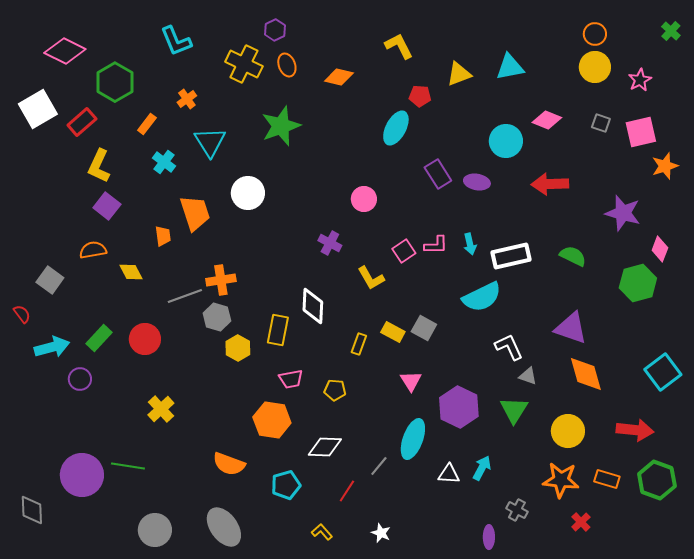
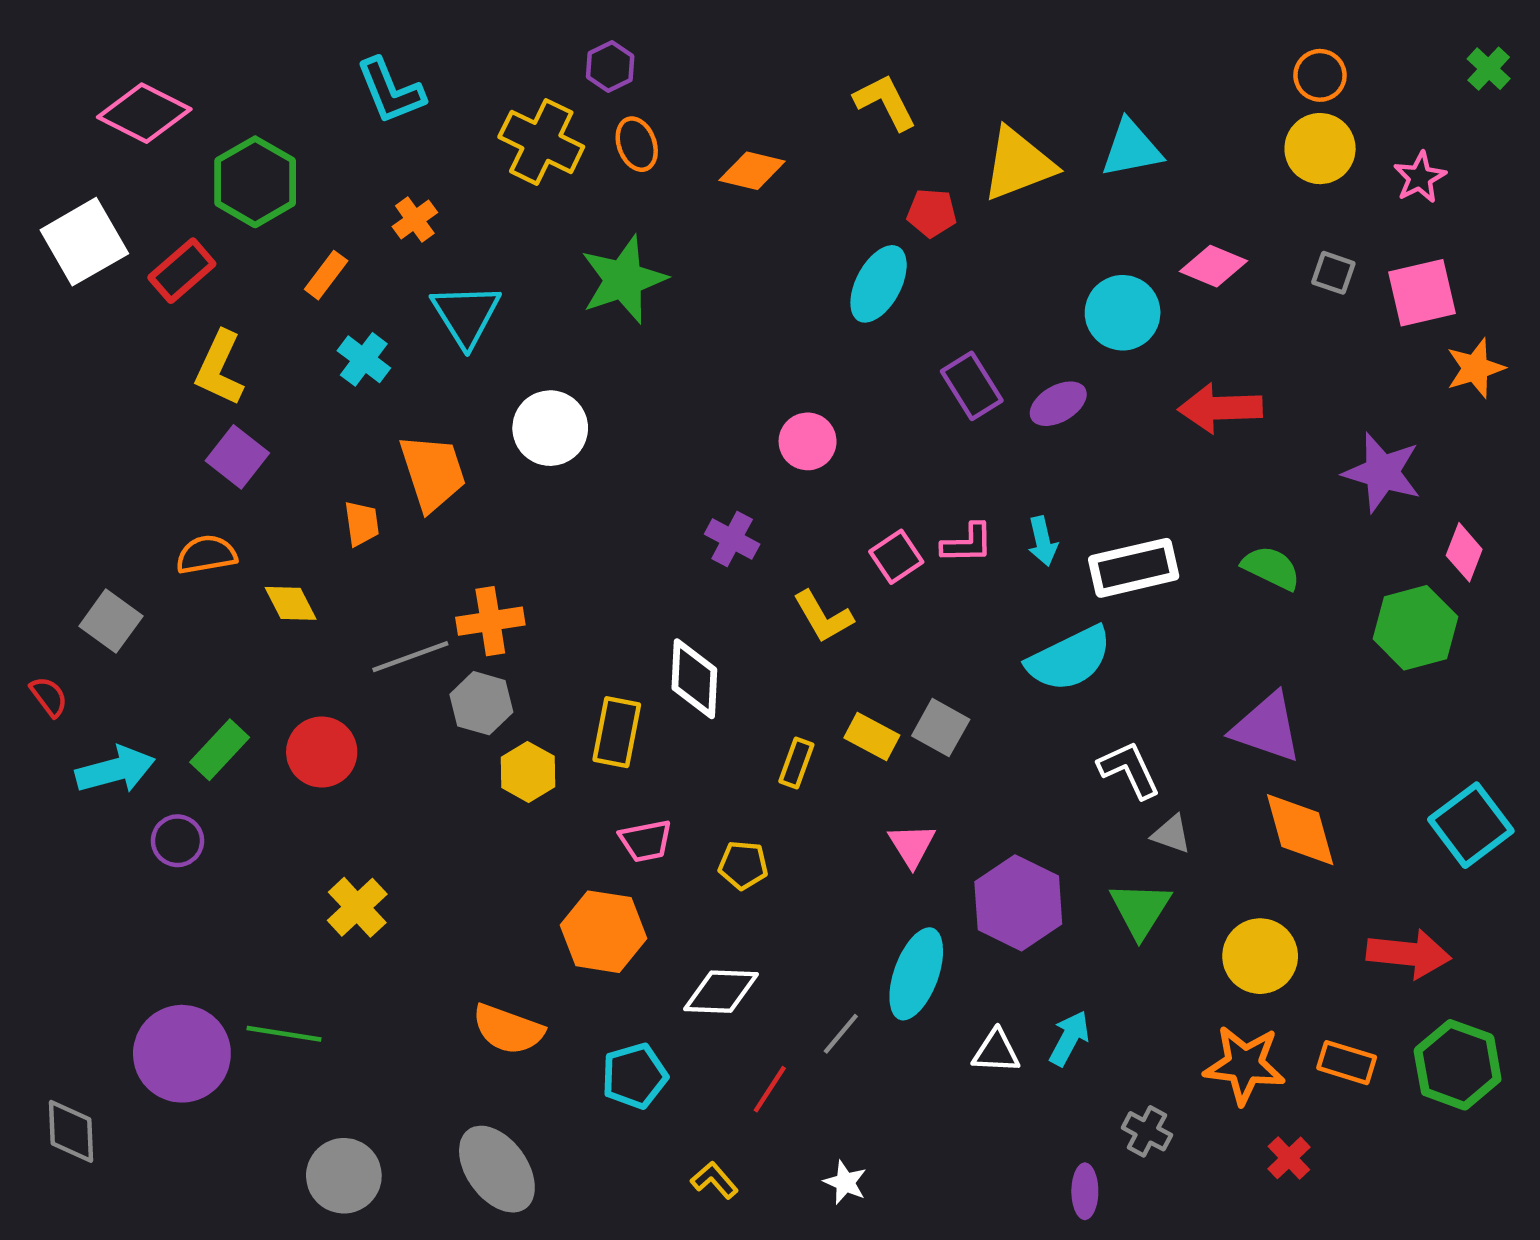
yellow triangle: (459, 74) -> (1018, 164), size x1.4
purple ellipse: (477, 182) -> (1058, 404), turned -40

